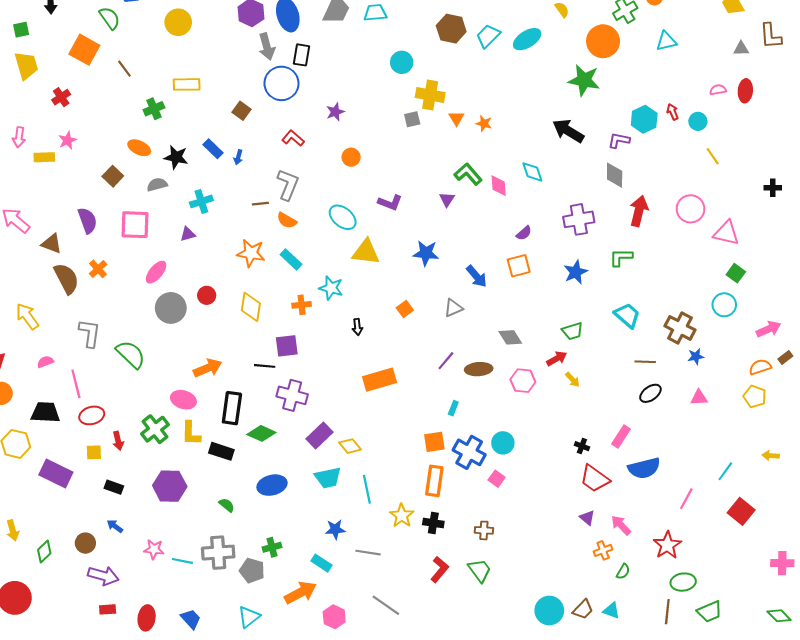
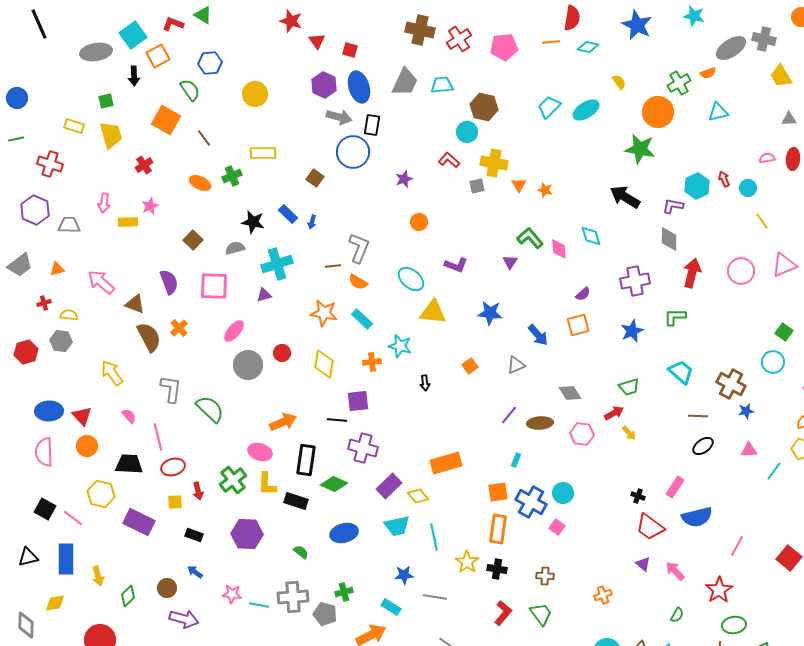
brown hexagon: (451, 29) -> (484, 107), moved
gray arrow: (267, 47) -> (339, 117), turned -60
red L-shape: (293, 138) -> (449, 160), moved
orange ellipse: (139, 148) -> (200, 183), moved
cyan cross: (201, 201) -> (277, 264), size x1.4
pink triangle: (726, 233) -> (784, 265), moved, turned -36
pink semicircle: (45, 362) -> (129, 416), turned 70
orange rectangle: (380, 380) -> (446, 463), moved
cyan line: (725, 471) -> (774, 471), moved
orange cross: (603, 550) -> (603, 595), moved

